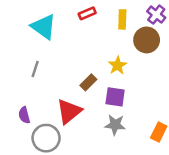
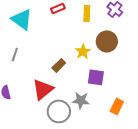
brown circle: (147, 40) -> (107, 41), moved
purple square: (115, 97) -> (96, 77), moved
gray circle: (46, 138) -> (59, 111), moved

